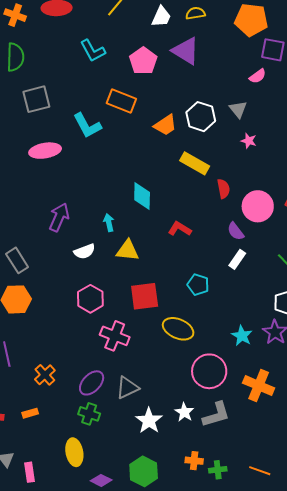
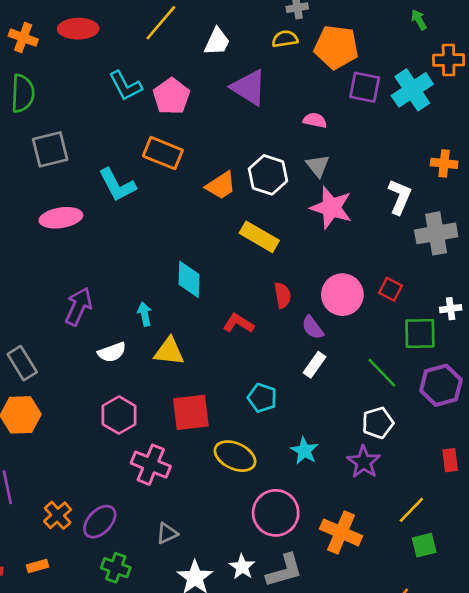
yellow semicircle: (195, 13) -> (285, 39), moved
pink pentagon: (143, 61) -> (171, 96), moved
pink semicircle: (258, 76) -> (315, 120), moved, turned -132
pink star: (249, 141) -> (331, 208), size x2.0
red semicircle: (223, 189) -> (283, 295), moved
cyan star: (242, 336) -> (304, 451), moved
purple ellipse: (92, 383) -> (100, 522), moved
gray triangle: (127, 388) -> (167, 533), size x0.7

